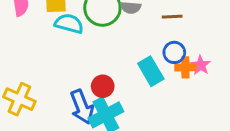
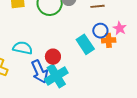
cyan semicircle: (69, 24) -> (23, 48), moved
pink star: (201, 65) -> (120, 28), moved

